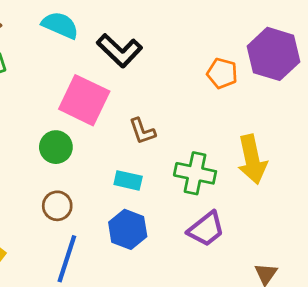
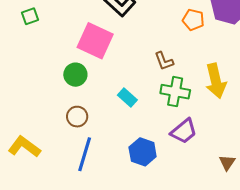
brown L-shape: (142, 131) -> (164, 61), moved
cyan rectangle: (128, 180) -> (127, 97), turned 30
blue hexagon: (128, 229) -> (143, 152), moved

